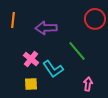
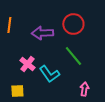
red circle: (95, 19) -> (73, 24), moved
yellow square: (31, 84) -> (17, 91), moved

